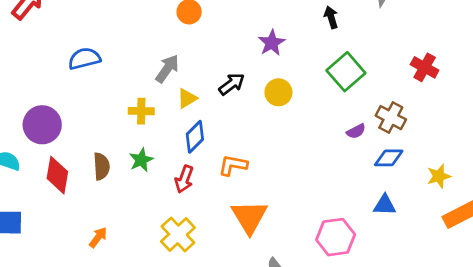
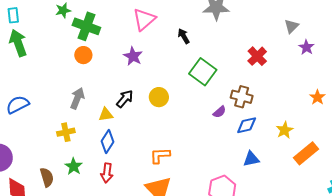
purple star: (272, 43) -> (133, 56), moved
red cross: (425, 67) -> (257, 56), turned 30
yellow triangle: (187, 98) -> (106, 115), moved, turned 35
orange L-shape: (233, 165) -> (160, 155), moved

